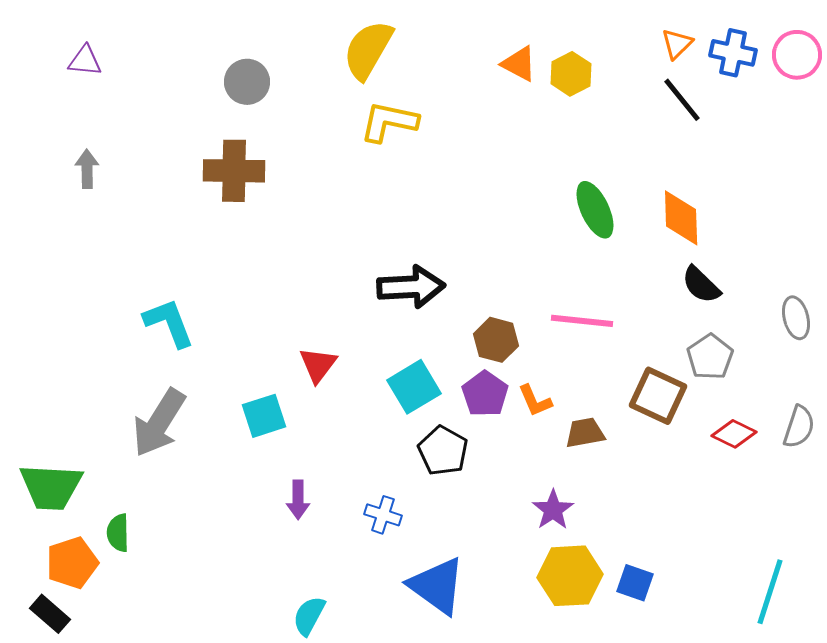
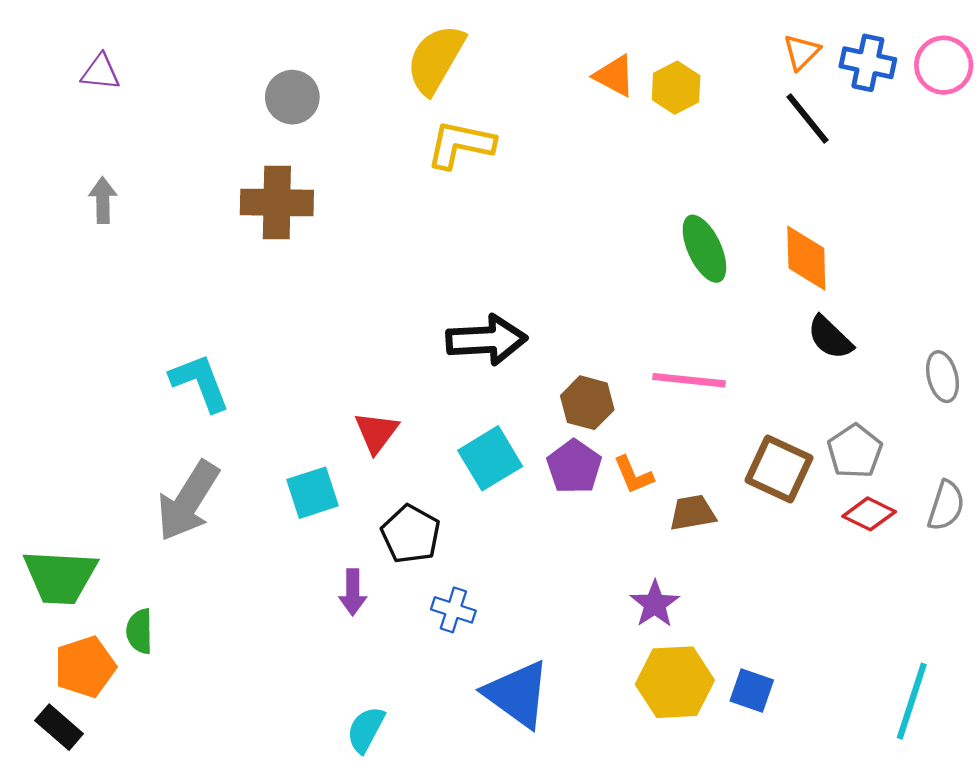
gray pentagon: (710, 357) -> (855, 451), moved
black pentagon: (443, 451) -> (411, 534), moved

